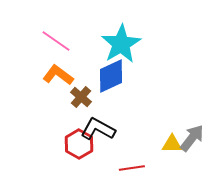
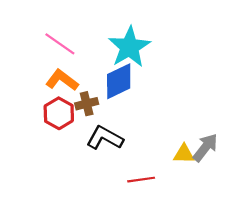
brown cross: (81, 97) -> (87, 104), turned 35
red hexagon: (79, 144) -> (59, 113), moved

